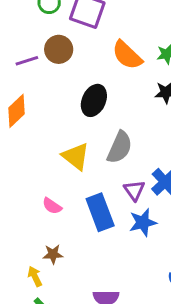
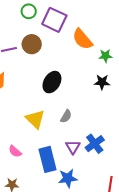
orange semicircle: (127, 55) -> (82, 39), moved
gray semicircle: (120, 147) -> (66, 116), size x0.6
blue star: (143, 223) -> (68, 178), moved

